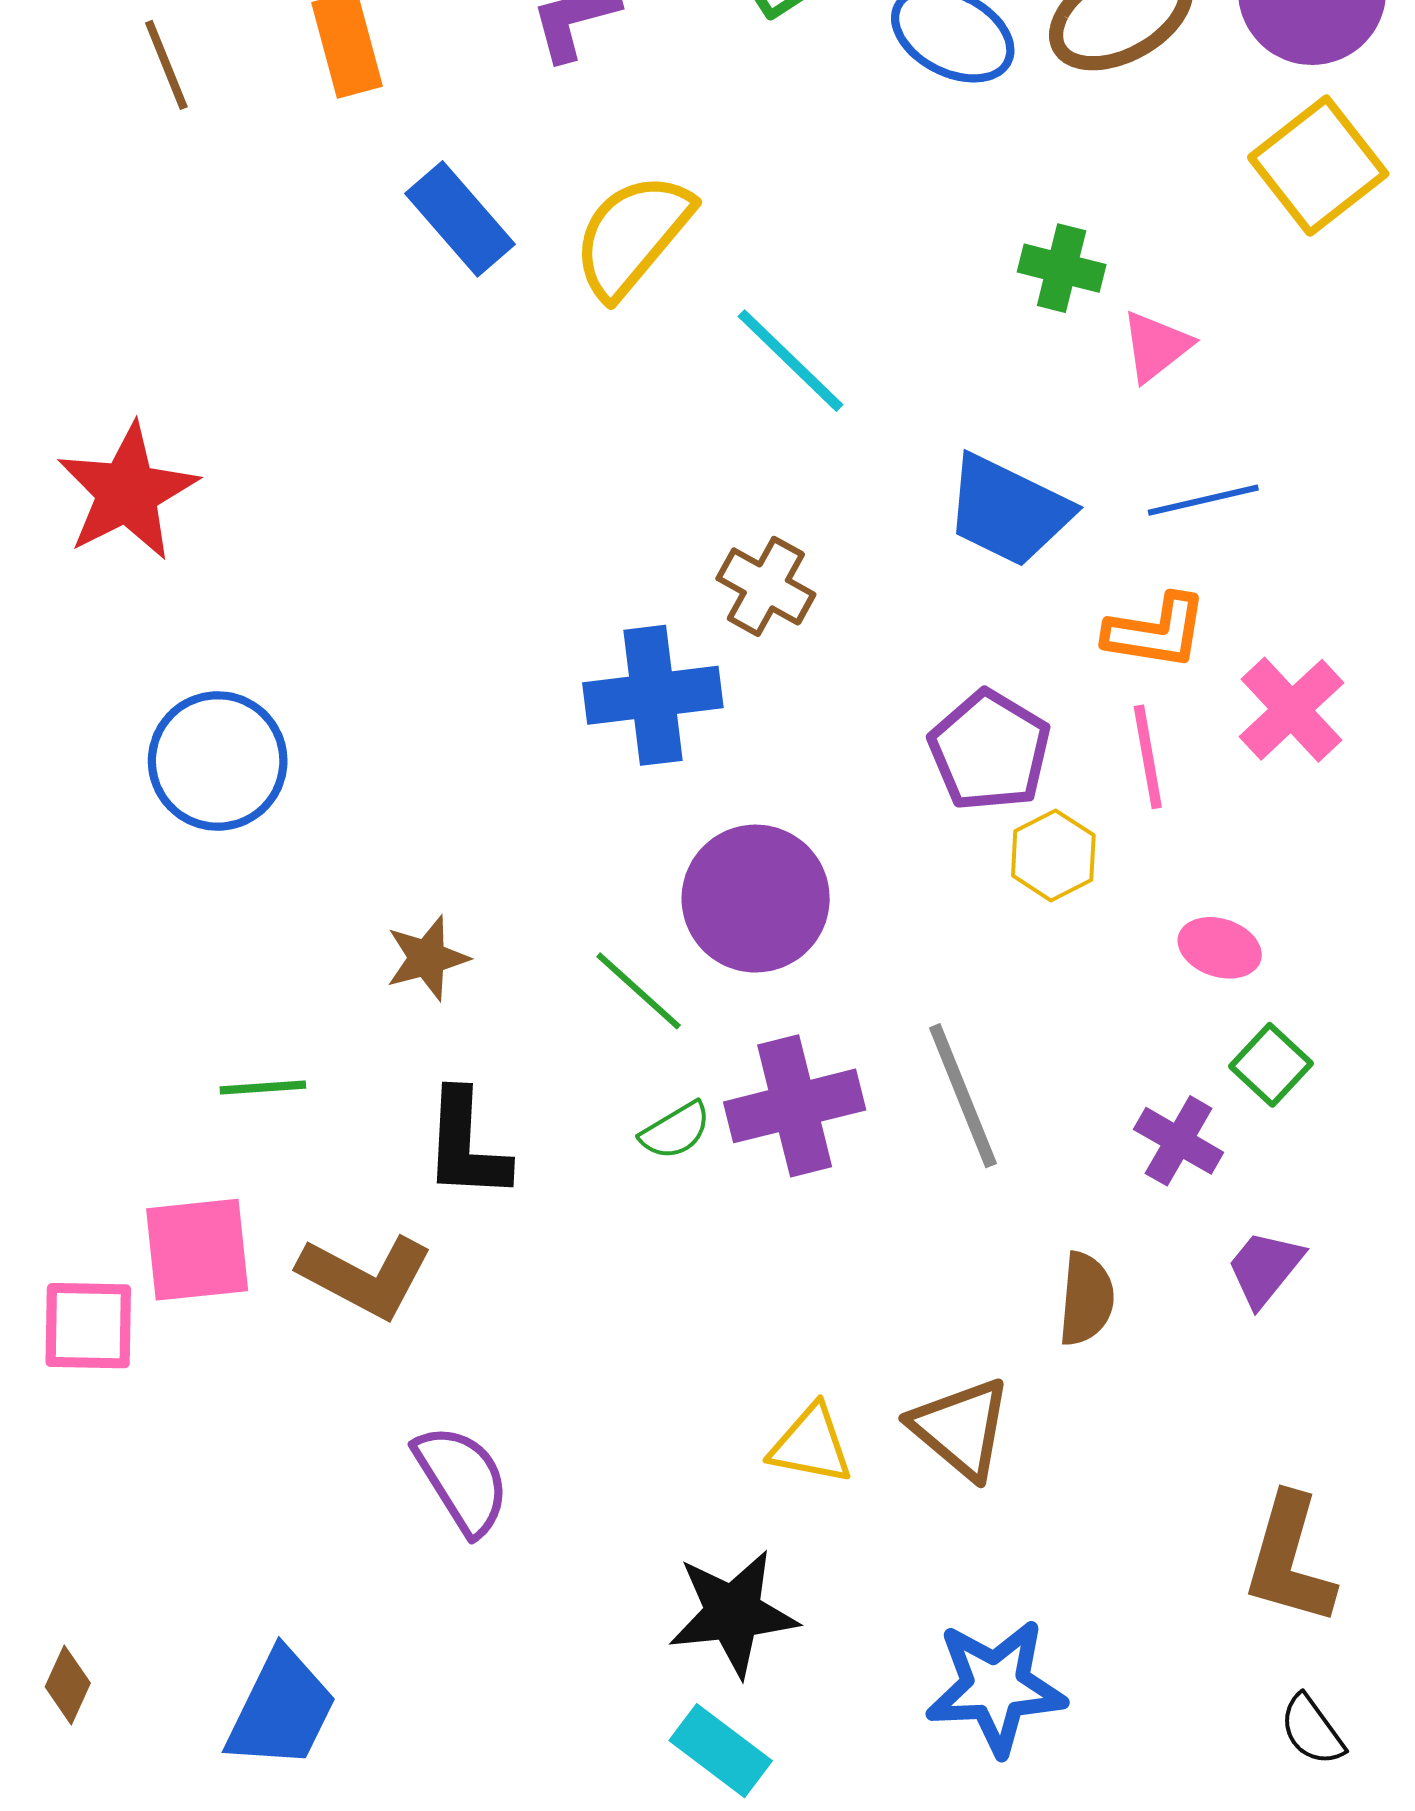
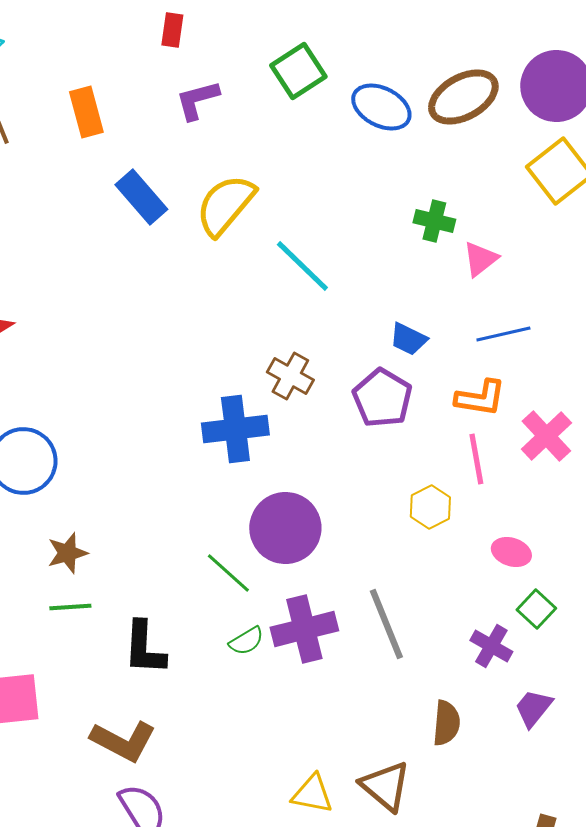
blue trapezoid: (1008, 510) -> (408, 339), size x0.6
purple pentagon: (990, 751) -> (382, 398), moved
brown star: (427, 958) -> (67, 553), moved
green line: (263, 1087) -> (70, 607), moved
brown L-shape: (365, 1276) -> (123, 741), moved

